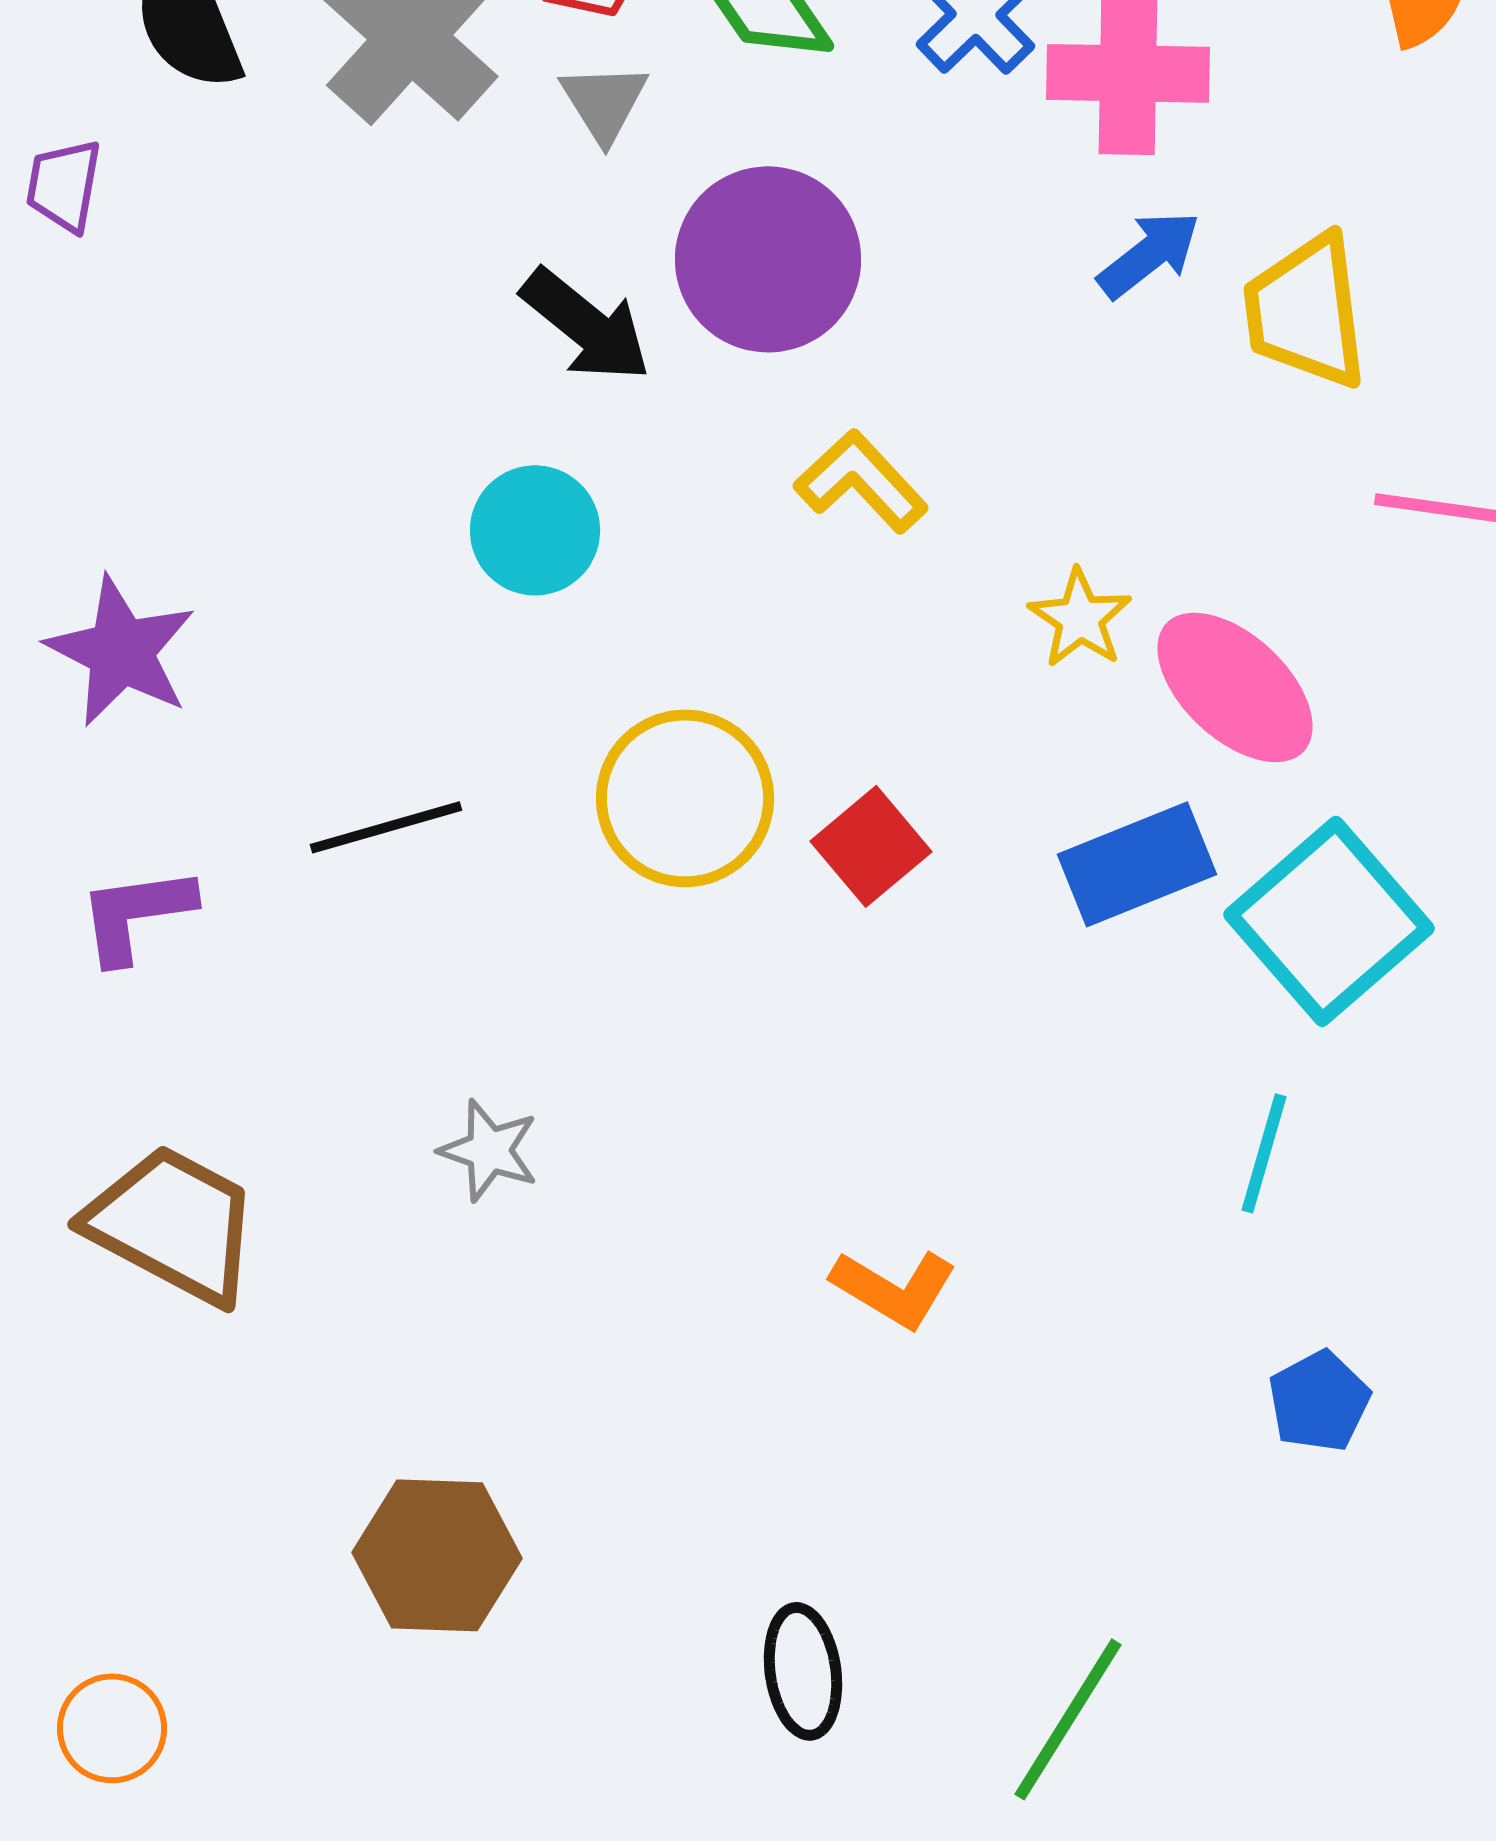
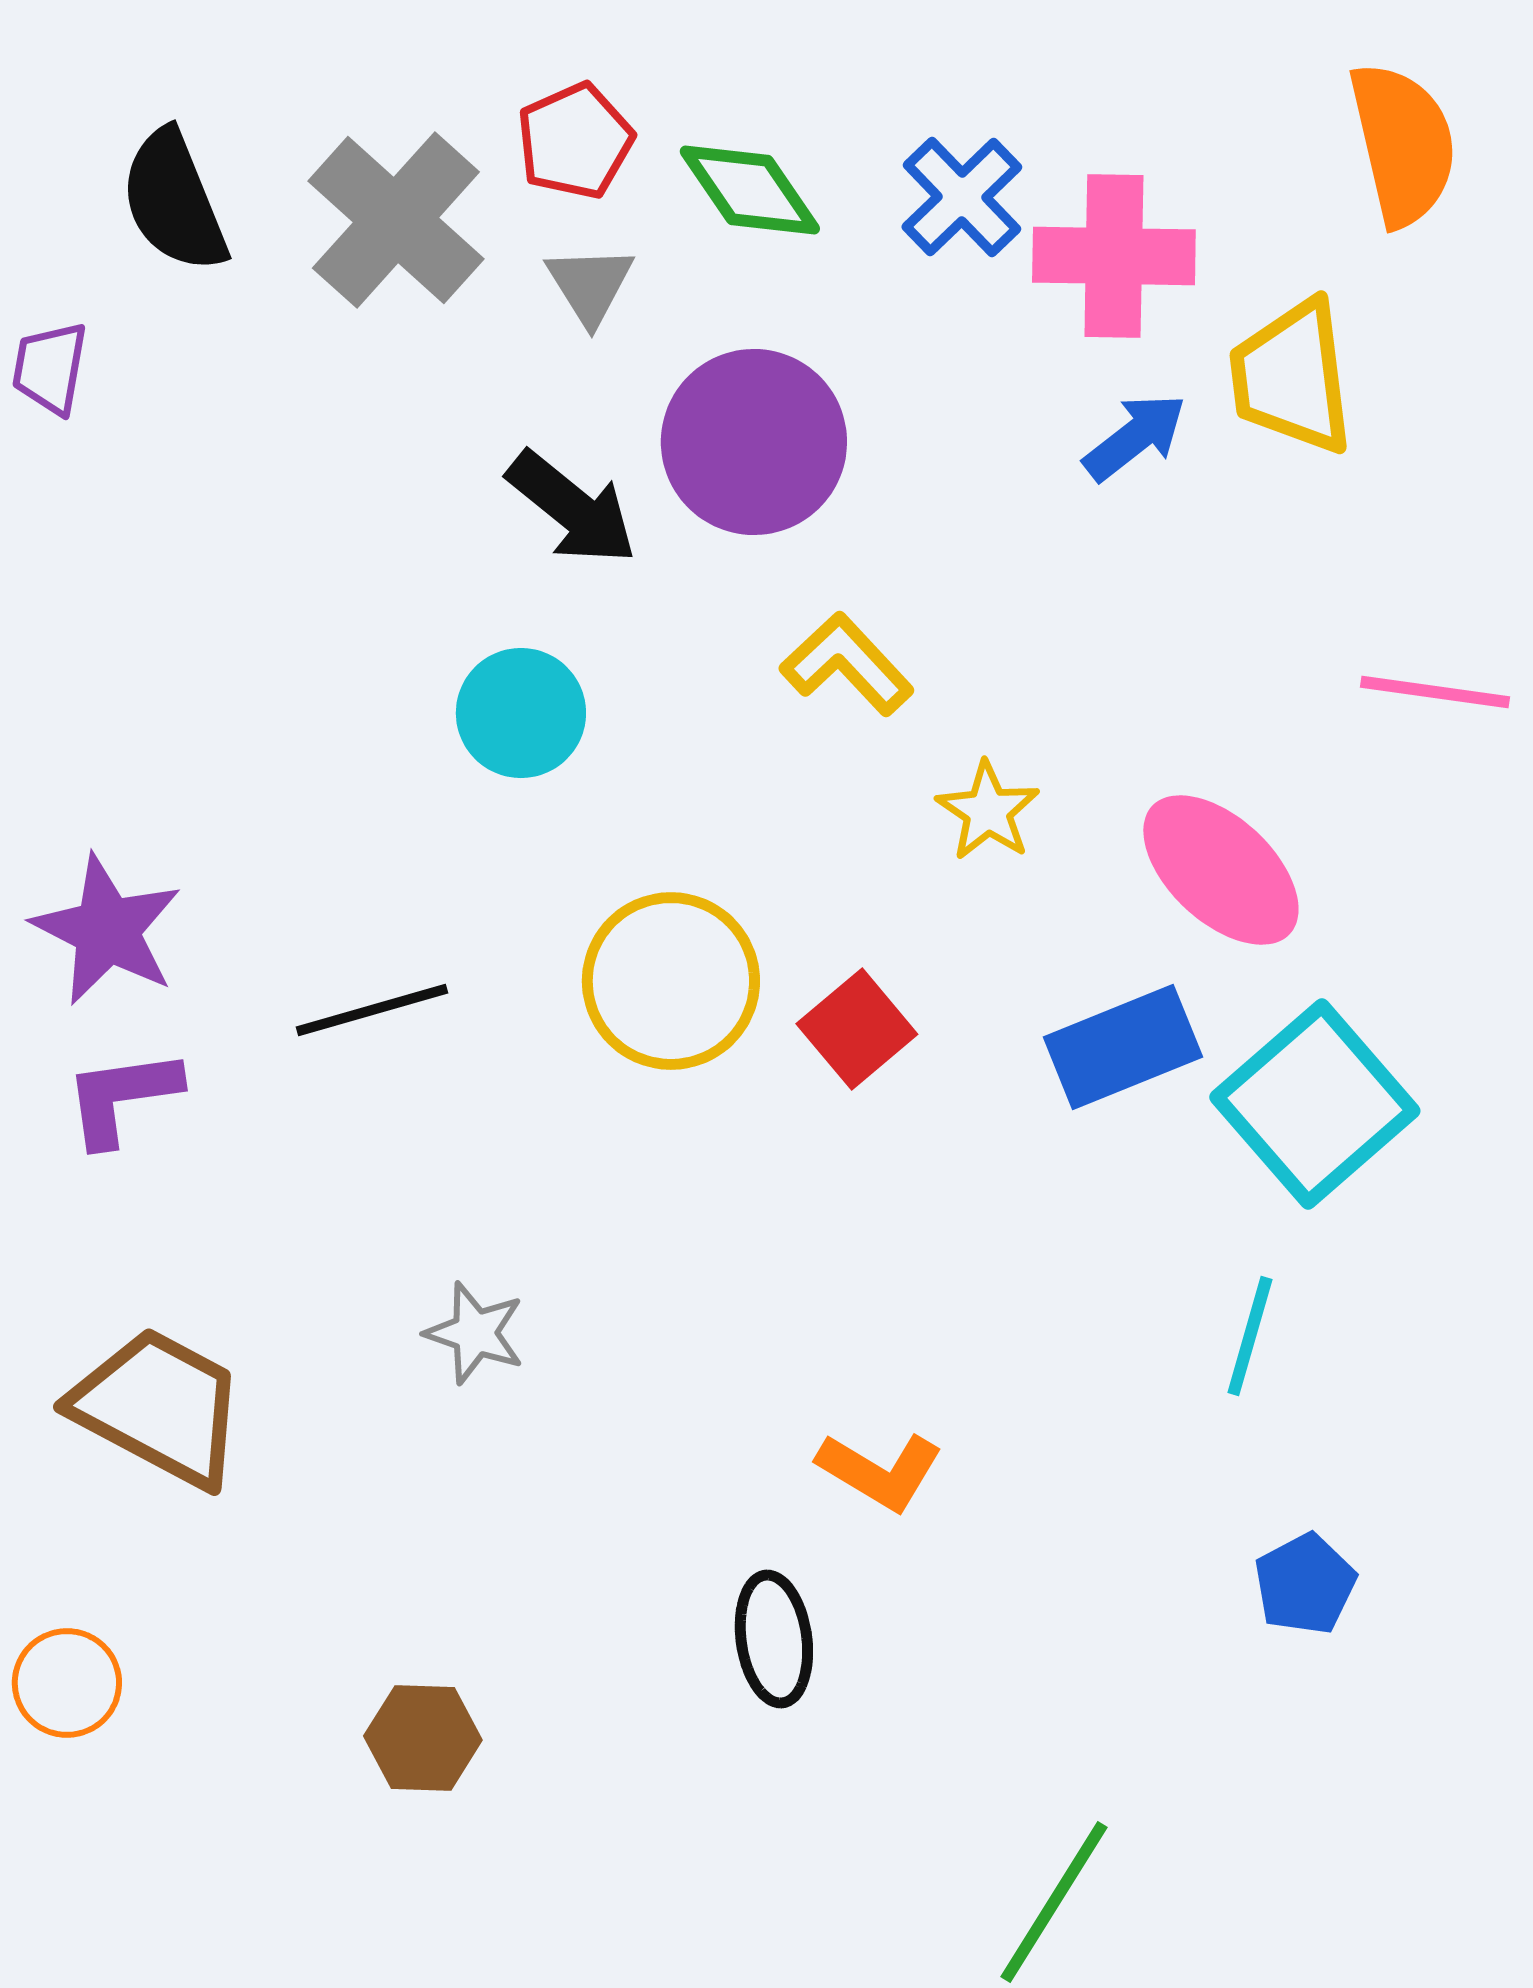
yellow trapezoid: (1306, 311) -> (1292, 377), moved
yellow star: (1080, 618) -> (988, 811), moved
purple star: (121, 651) -> (107, 930), moved
brown hexagon: (437, 1555) -> (423, 1738), size x0.7
black ellipse: (803, 1671) -> (774, 1639), moved
orange circle: (112, 1728) -> (67, 1683), moved

